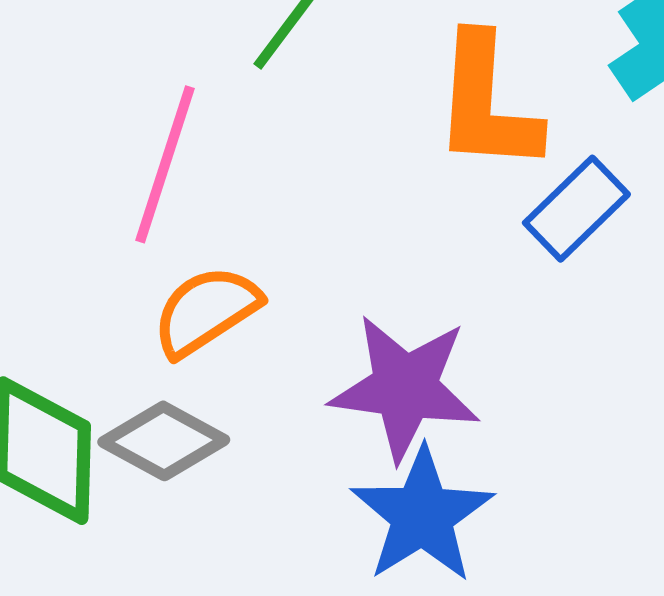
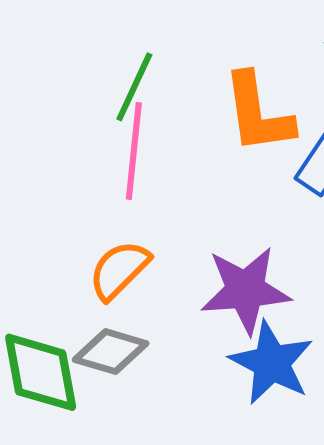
pink line: (165, 164) -> (134, 151), moved

